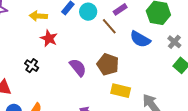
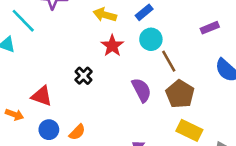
cyan circle: (88, 12) -> (151, 39), moved
brown line: (109, 26) -> (169, 61), moved

